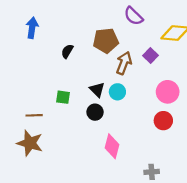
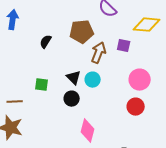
purple square: (151, 56) -> (124, 46), turned -32

